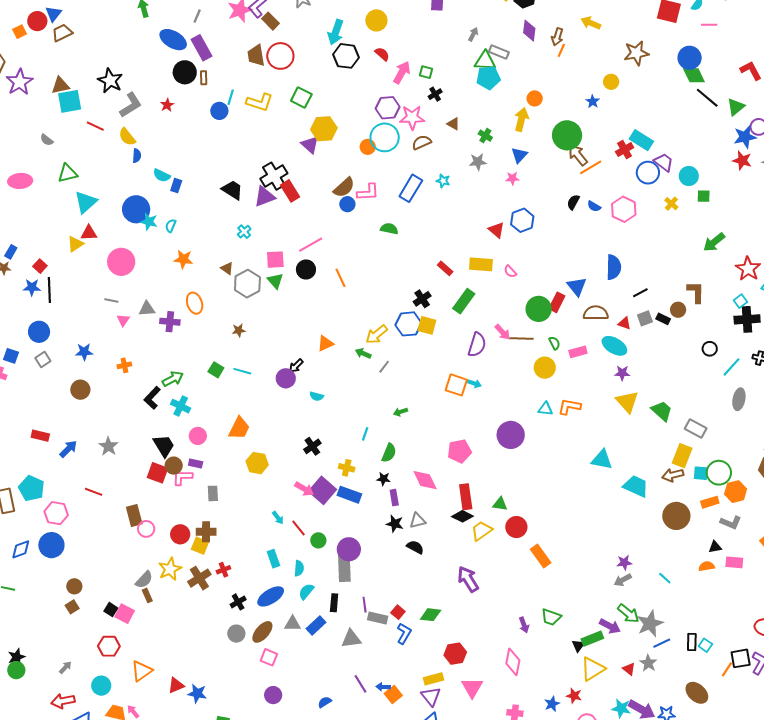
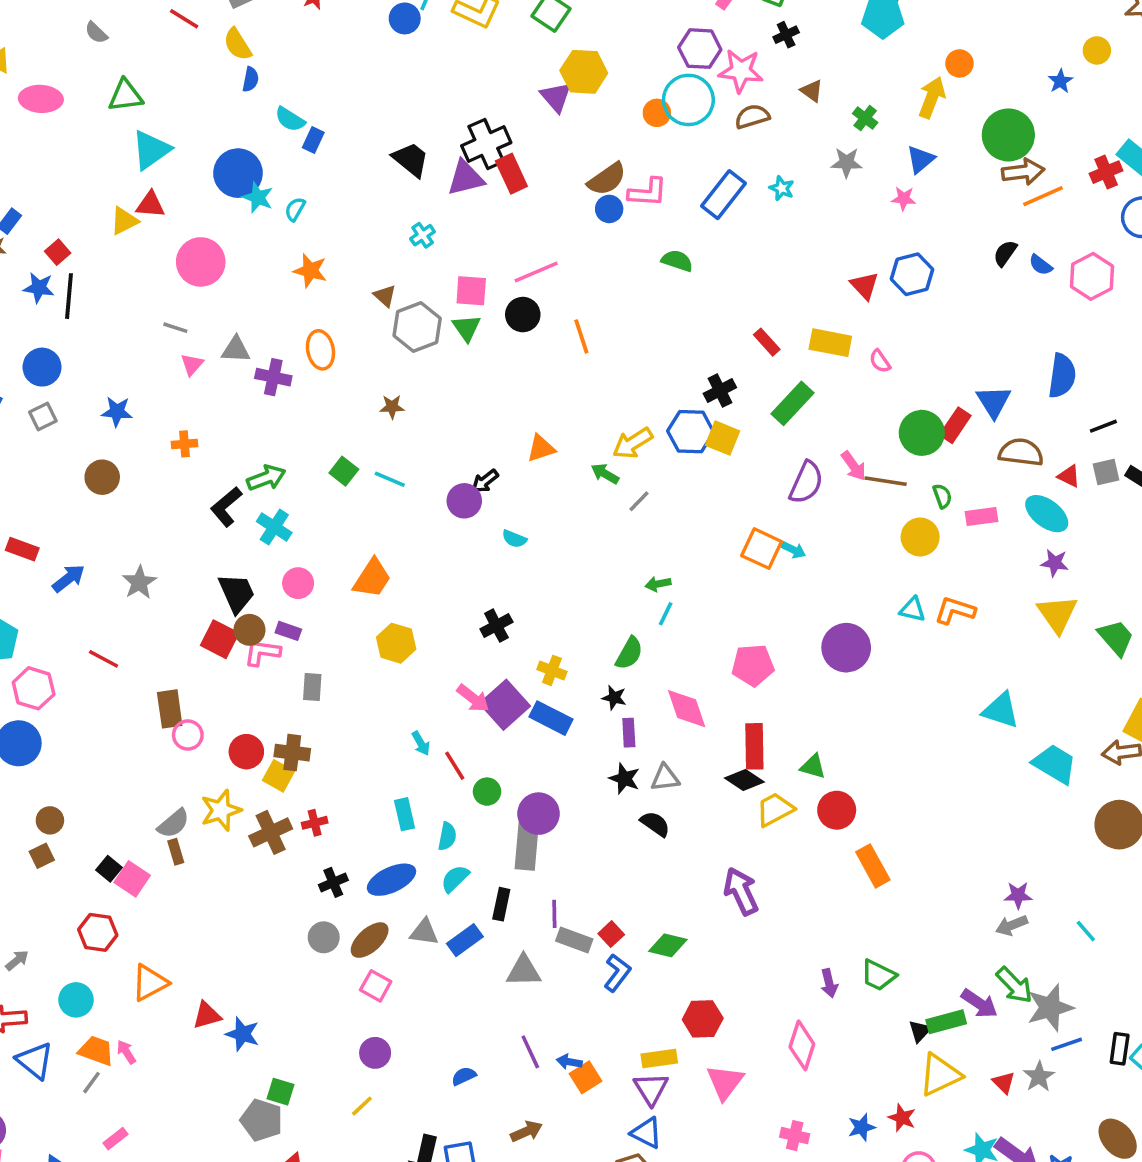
brown arrow: (578, 155) -> (1023, 172), turned 115
cyan line: (365, 434) -> (666, 614), moved

